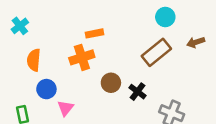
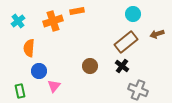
orange rectangle: (94, 33) -> (77, 11), moved
orange cross: (82, 57) -> (53, 21), moved
black cross: (137, 92) -> (122, 66), moved

